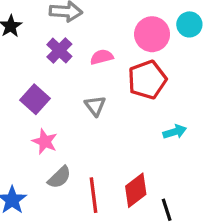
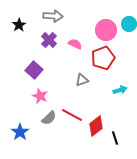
pink semicircle: (102, 57) -> (75, 44), turned 40
gray triangle: (95, 106) -> (82, 80), moved, turned 48
red line: (94, 195) -> (72, 115), moved, turned -55

